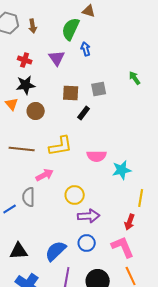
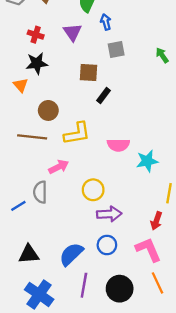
gray square: (99, 89) -> (116, 50), moved
brown circle: (36, 111) -> (48, 110), moved

